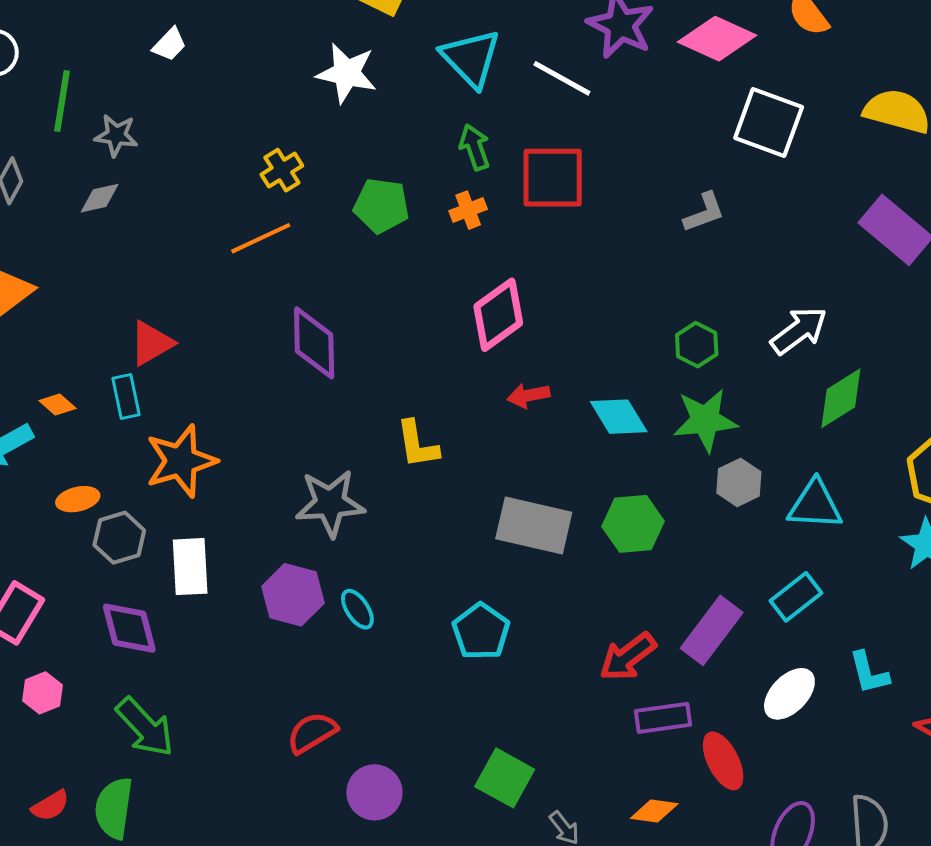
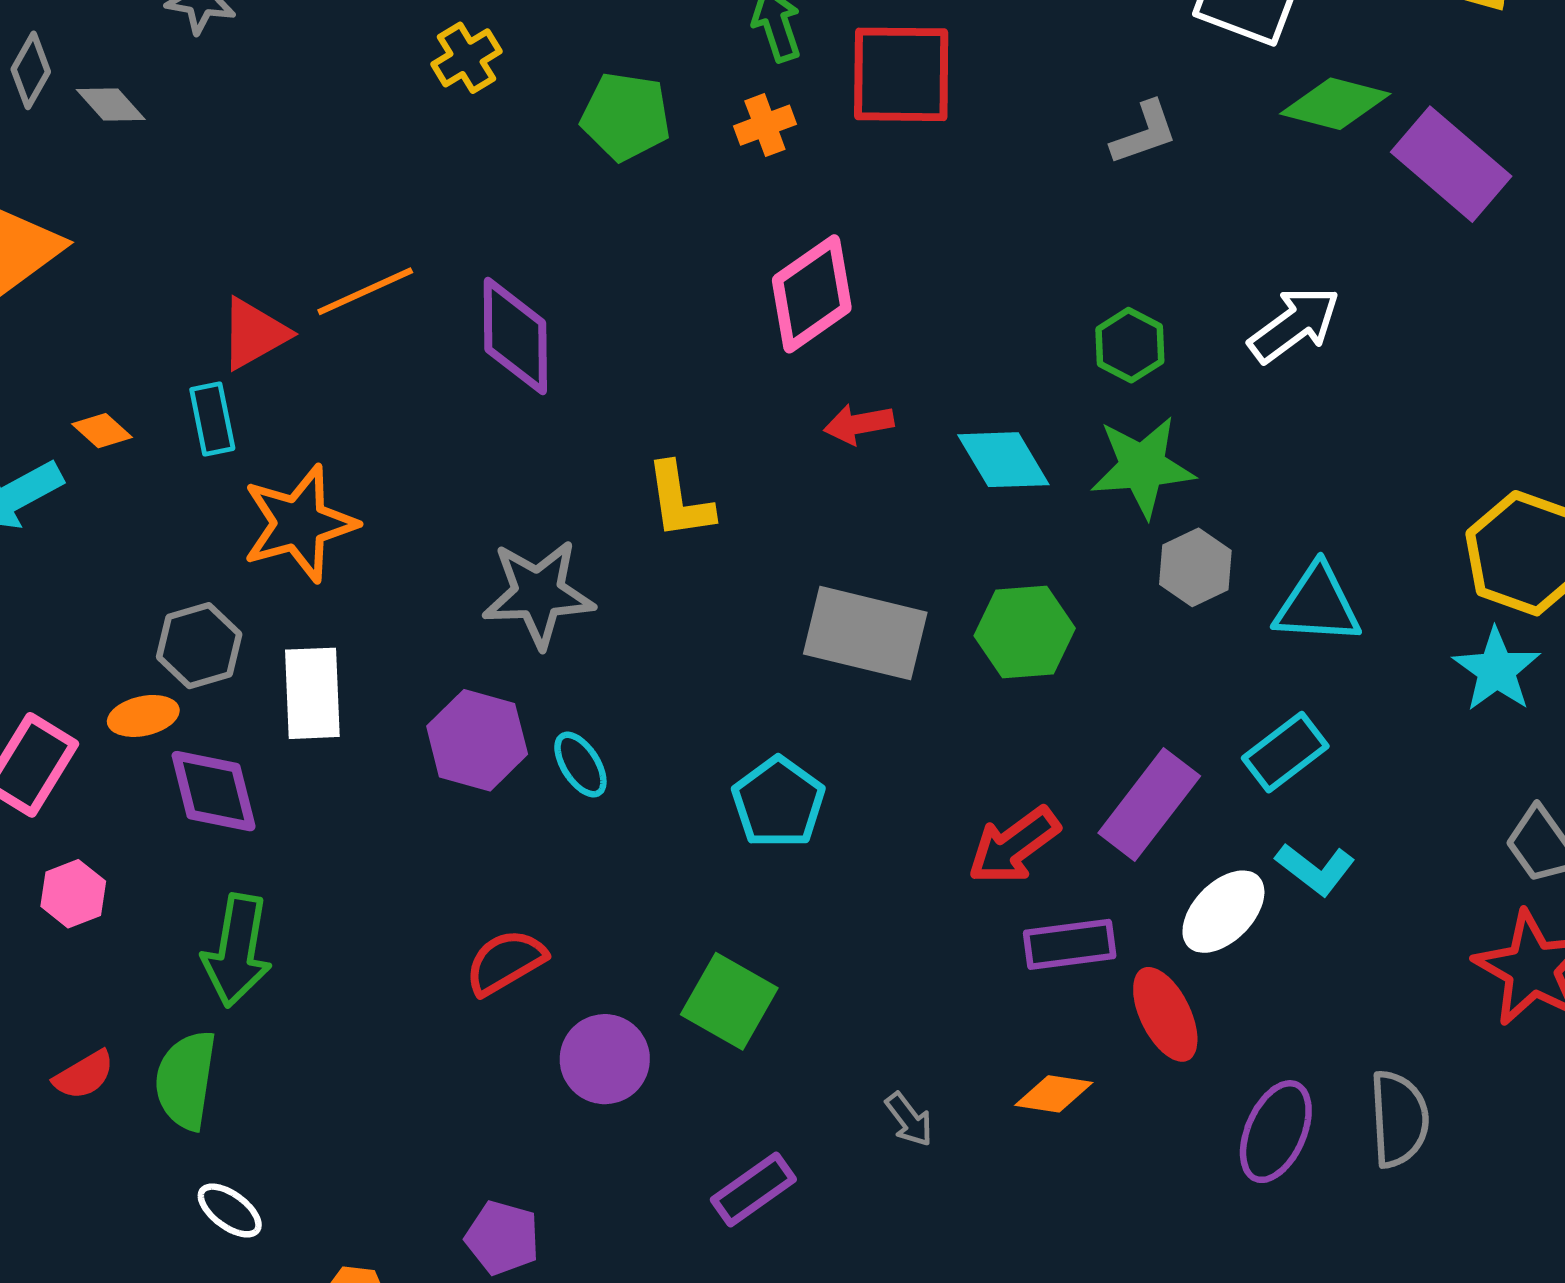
gray diamond: (100, 198) -> (111, 105), moved, turned 60
orange line: (261, 238) -> (365, 291), moved
green diamond: (841, 398) -> (1335, 104), moved, turned 46
orange ellipse: (78, 499) -> (143, 716), moved
cyan L-shape: (869, 673) -> (1315, 869), moved, turned -39
white ellipse: (789, 694) -> (1223, 912), moved
green arrow: (145, 727) -> (237, 950), turned 52
green square: (505, 778) -> (729, 1001), moved

